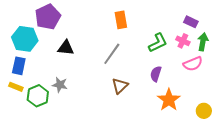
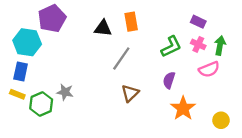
purple rectangle: (191, 22) -> (198, 22), moved
black triangle: (66, 48) -> (103, 28), moved

